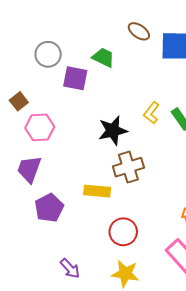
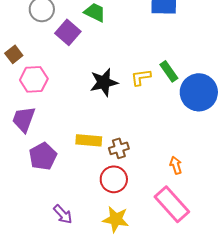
purple square: (75, 78) -> (68, 32), turned 30
yellow L-shape: (151, 113) -> (141, 77), moved, turned 45
brown cross: (128, 167) -> (119, 148), moved, size x0.7

